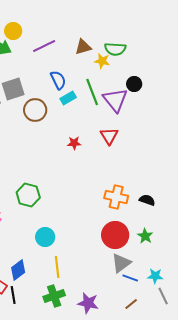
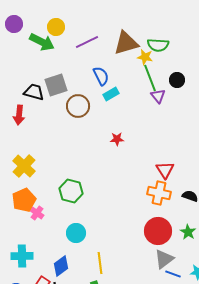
brown triangle: (83, 47) -> (126, 43), size x1.5
green line: (92, 92) -> (150, 78), moved
purple triangle: (115, 100) -> (158, 96), size x0.6
red triangle: (109, 136) -> (165, 170), moved
cyan circle: (45, 237) -> (76, 233), moved

